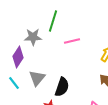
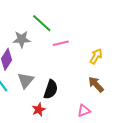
green line: (53, 21) -> (42, 23), turned -65

